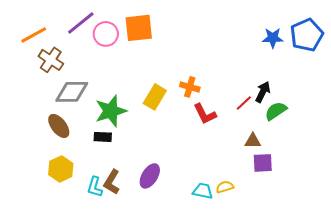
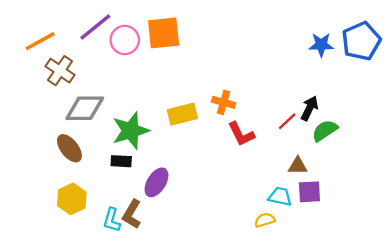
yellow rectangle: (155, 97) -> (182, 114), turned 45
purple ellipse: (150, 176) -> (156, 182), moved
cyan trapezoid: (203, 191) -> (280, 196), moved

